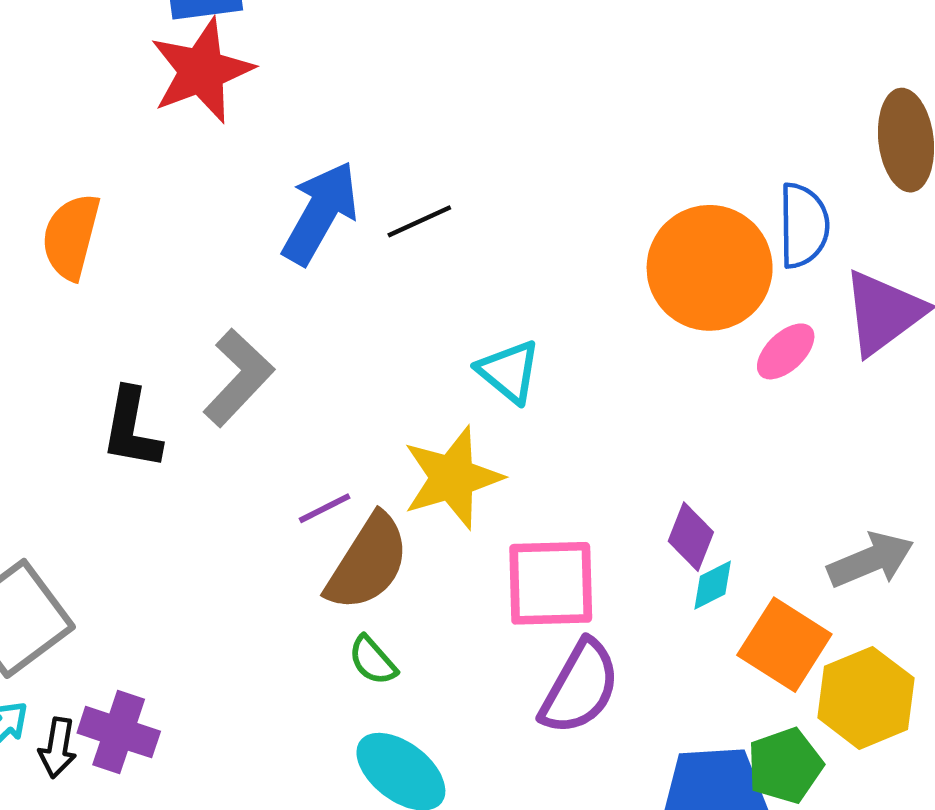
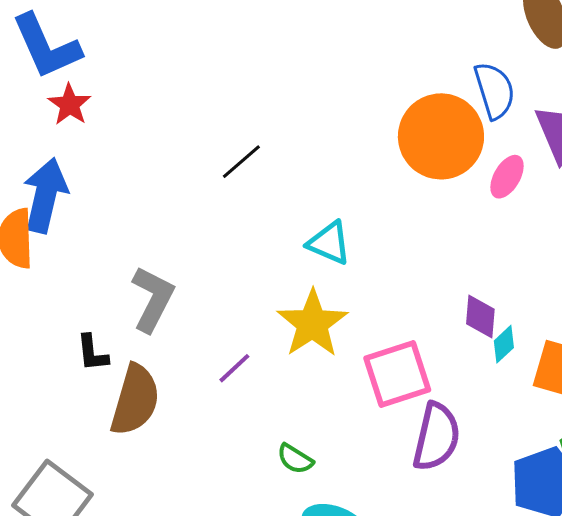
red star: (202, 71) -> (70, 104), size x0.6
blue arrow: (320, 213) -> (45, 195), moved
black L-shape: (132, 429) -> (92, 353), size x0.7
brown semicircle: (368, 562) -> (135, 400), moved

